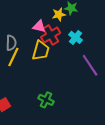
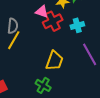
cyan cross: (76, 37) -> (77, 25), turned 32
yellow trapezoid: (41, 50) -> (54, 61), moved

